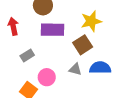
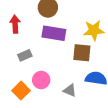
brown square: (83, 45) -> (82, 53), turned 30
gray triangle: (75, 69) -> (70, 90), moved

